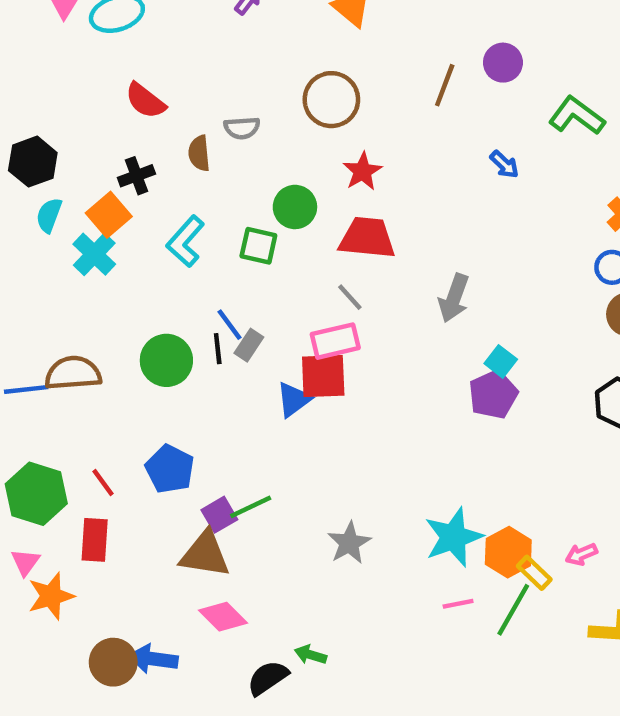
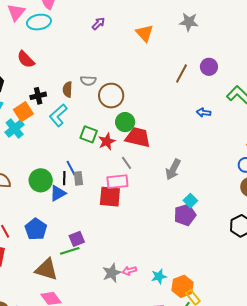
brown circle: (331, 100) -> (111, 96), moved
red semicircle: (145, 101) -> (26, 59), moved
blue arrow: (504, 164) -> (204, 113), turned 136
red star: (362, 171) -> (107, 141), moved
green circle: (295, 207) -> (125, 122), moved
cyan L-shape: (185, 241) -> (58, 115), moved
gray rectangle: (249, 345) -> (78, 178), turned -48
blue triangle: (294, 400) -> (58, 193), moved
purple square: (219, 515) -> (77, 239), moved
cyan star: (453, 537) -> (159, 276), size x0.6
pink arrow: (581, 554) -> (129, 271), moved

